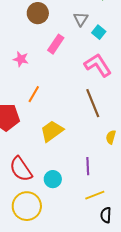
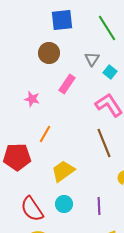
cyan circle: (53, 179) -> (64, 204), moved

